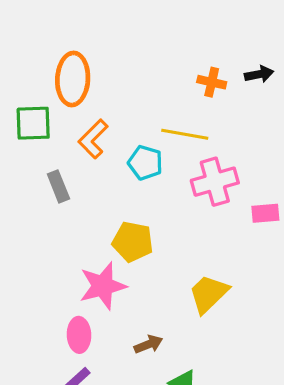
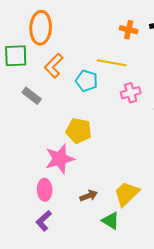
pink cross: (215, 182) -> (131, 93), size x0.7
gray rectangle: (58, 186) -> (32, 96), turned -30
yellow trapezoid: (209, 294) -> (127, 194), moved

